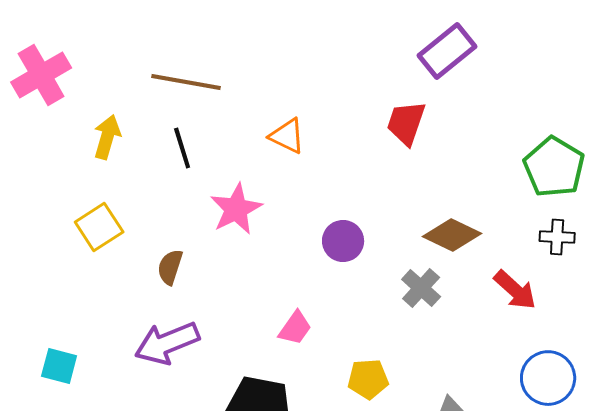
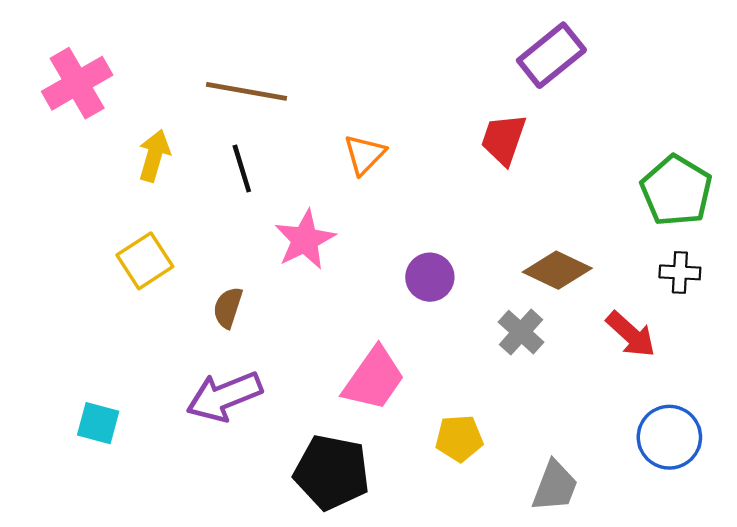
orange triangle: (287, 136) -> (364, 154), turned 48
pink trapezoid: (295, 328) -> (374, 379), size x1.6

